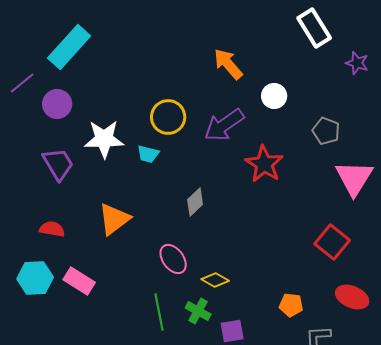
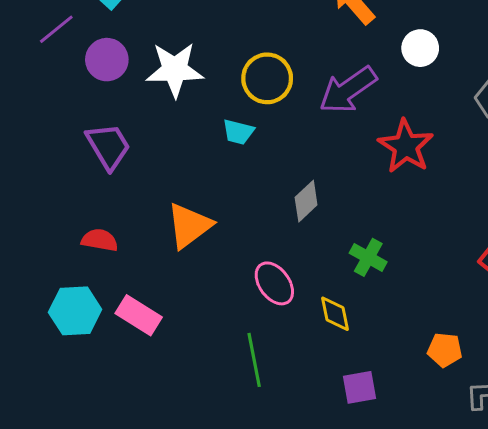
white star: (104, 139) -> (175, 70), moved
yellow diamond: (215, 280) -> (335, 314), turned 48
green cross: (198, 311) -> (368, 257), moved

